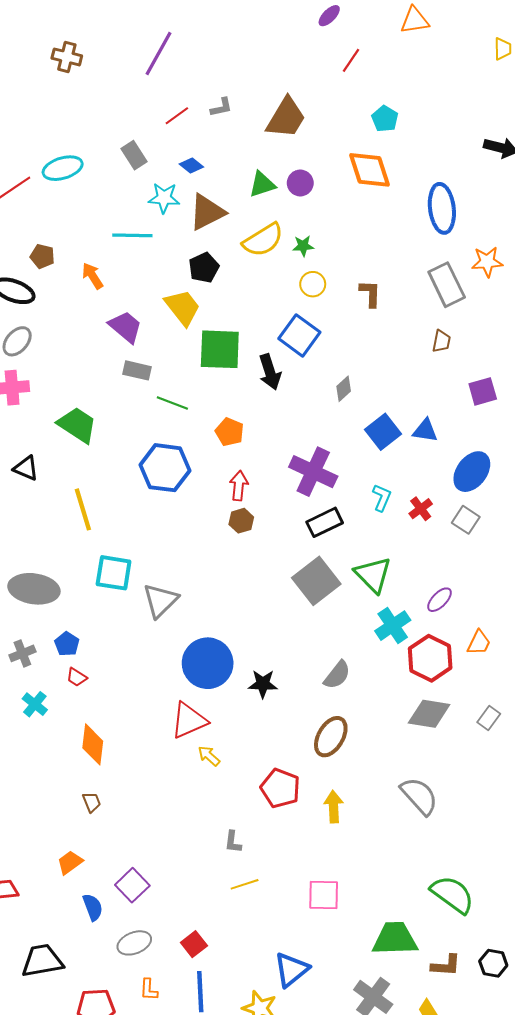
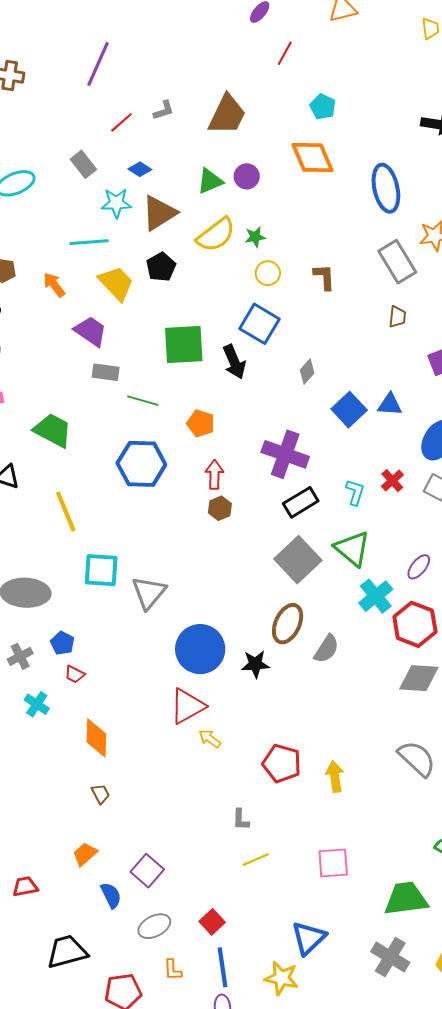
yellow trapezoid: (183, 307) -> (116, 283), moved
cyan L-shape: (382, 498) -> (355, 492), moved
brown ellipse: (331, 737) -> (288, 624), moved

